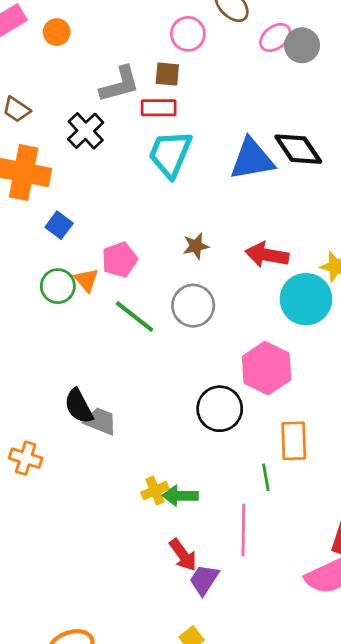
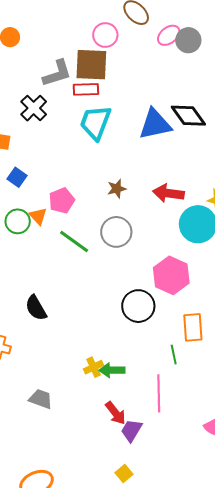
brown square: (167, 74) -> (91, 65), size x1.8
gray trapezoid: (100, 421) -> (41, 399), moved

